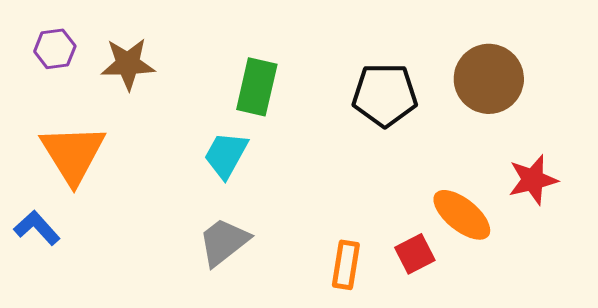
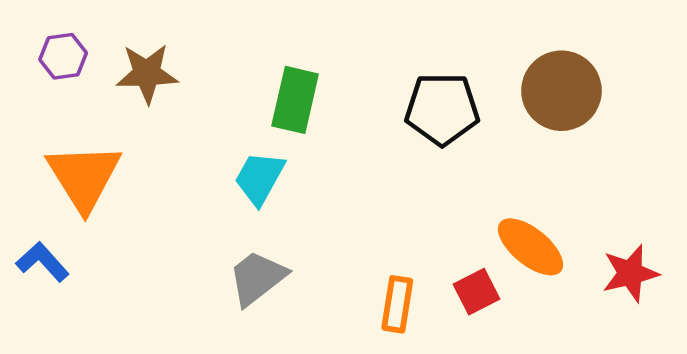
red star: (533, 180) -> (630, 273), moved

